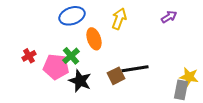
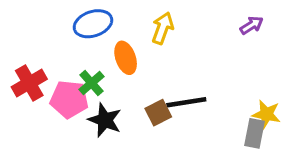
purple arrow: (169, 17) -> (252, 25), moved
red cross: (29, 56) -> (29, 83), size x1.6

